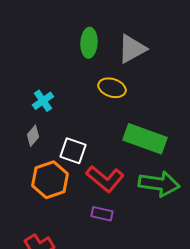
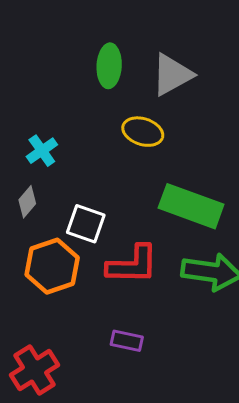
red L-shape: (105, 179) -> (133, 265), turned -39
purple rectangle: (102, 214) -> (127, 341), moved

